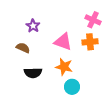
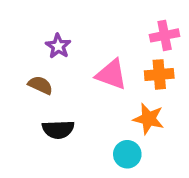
pink cross: (93, 20) -> (165, 35), turned -35
orange star: (64, 67) -> (149, 119), moved

